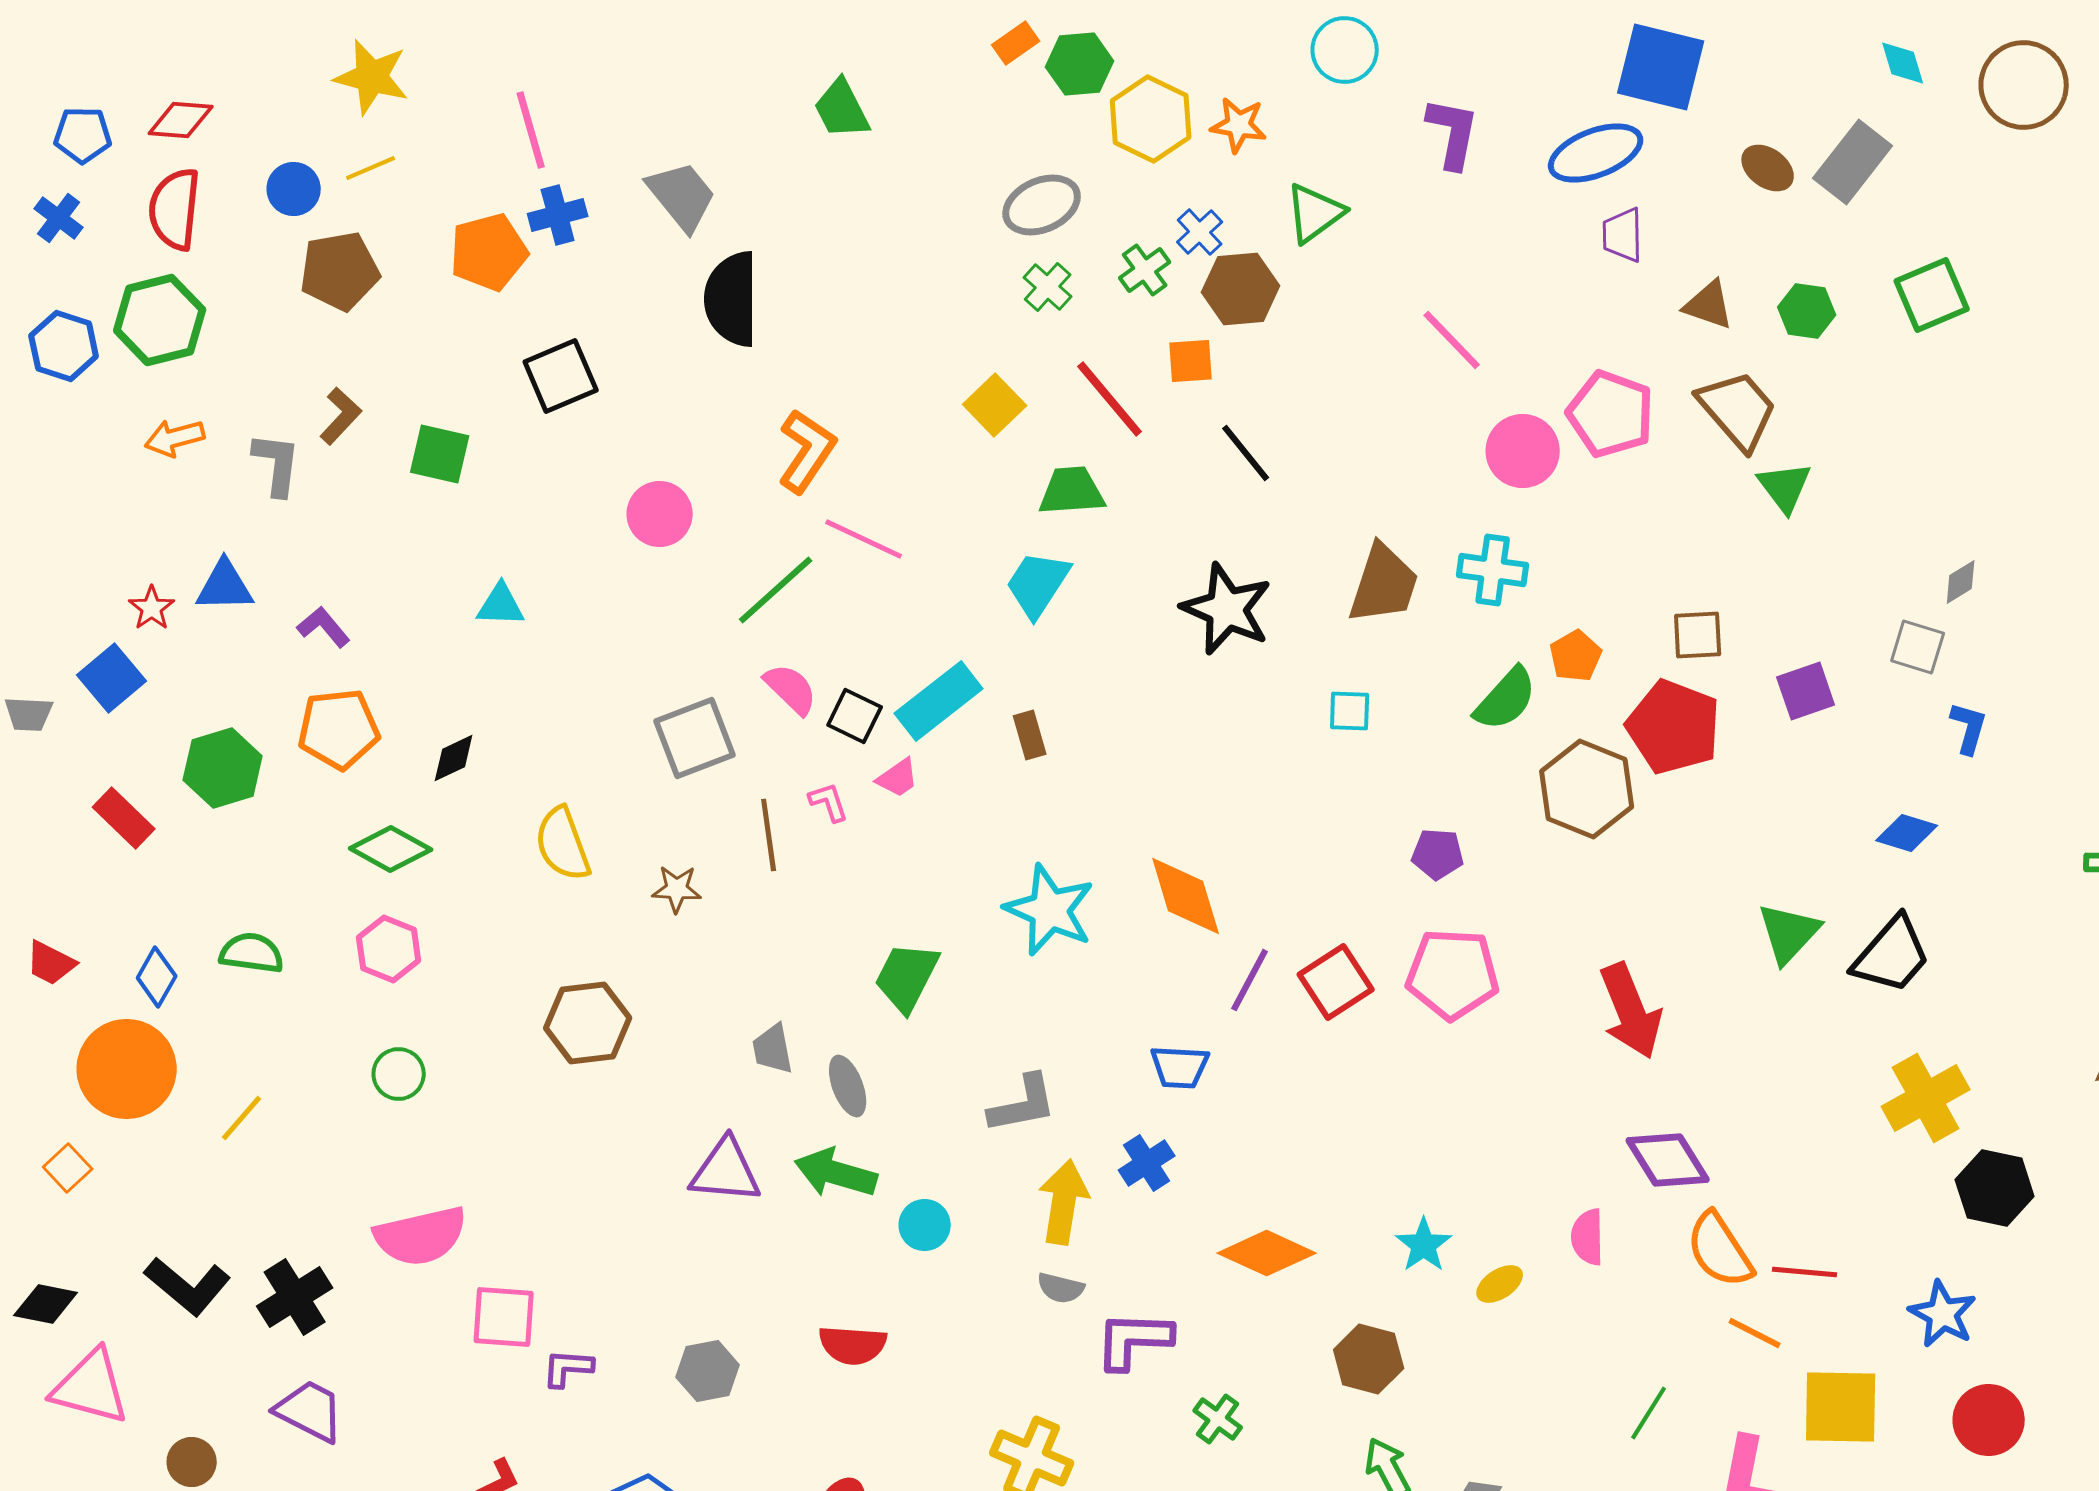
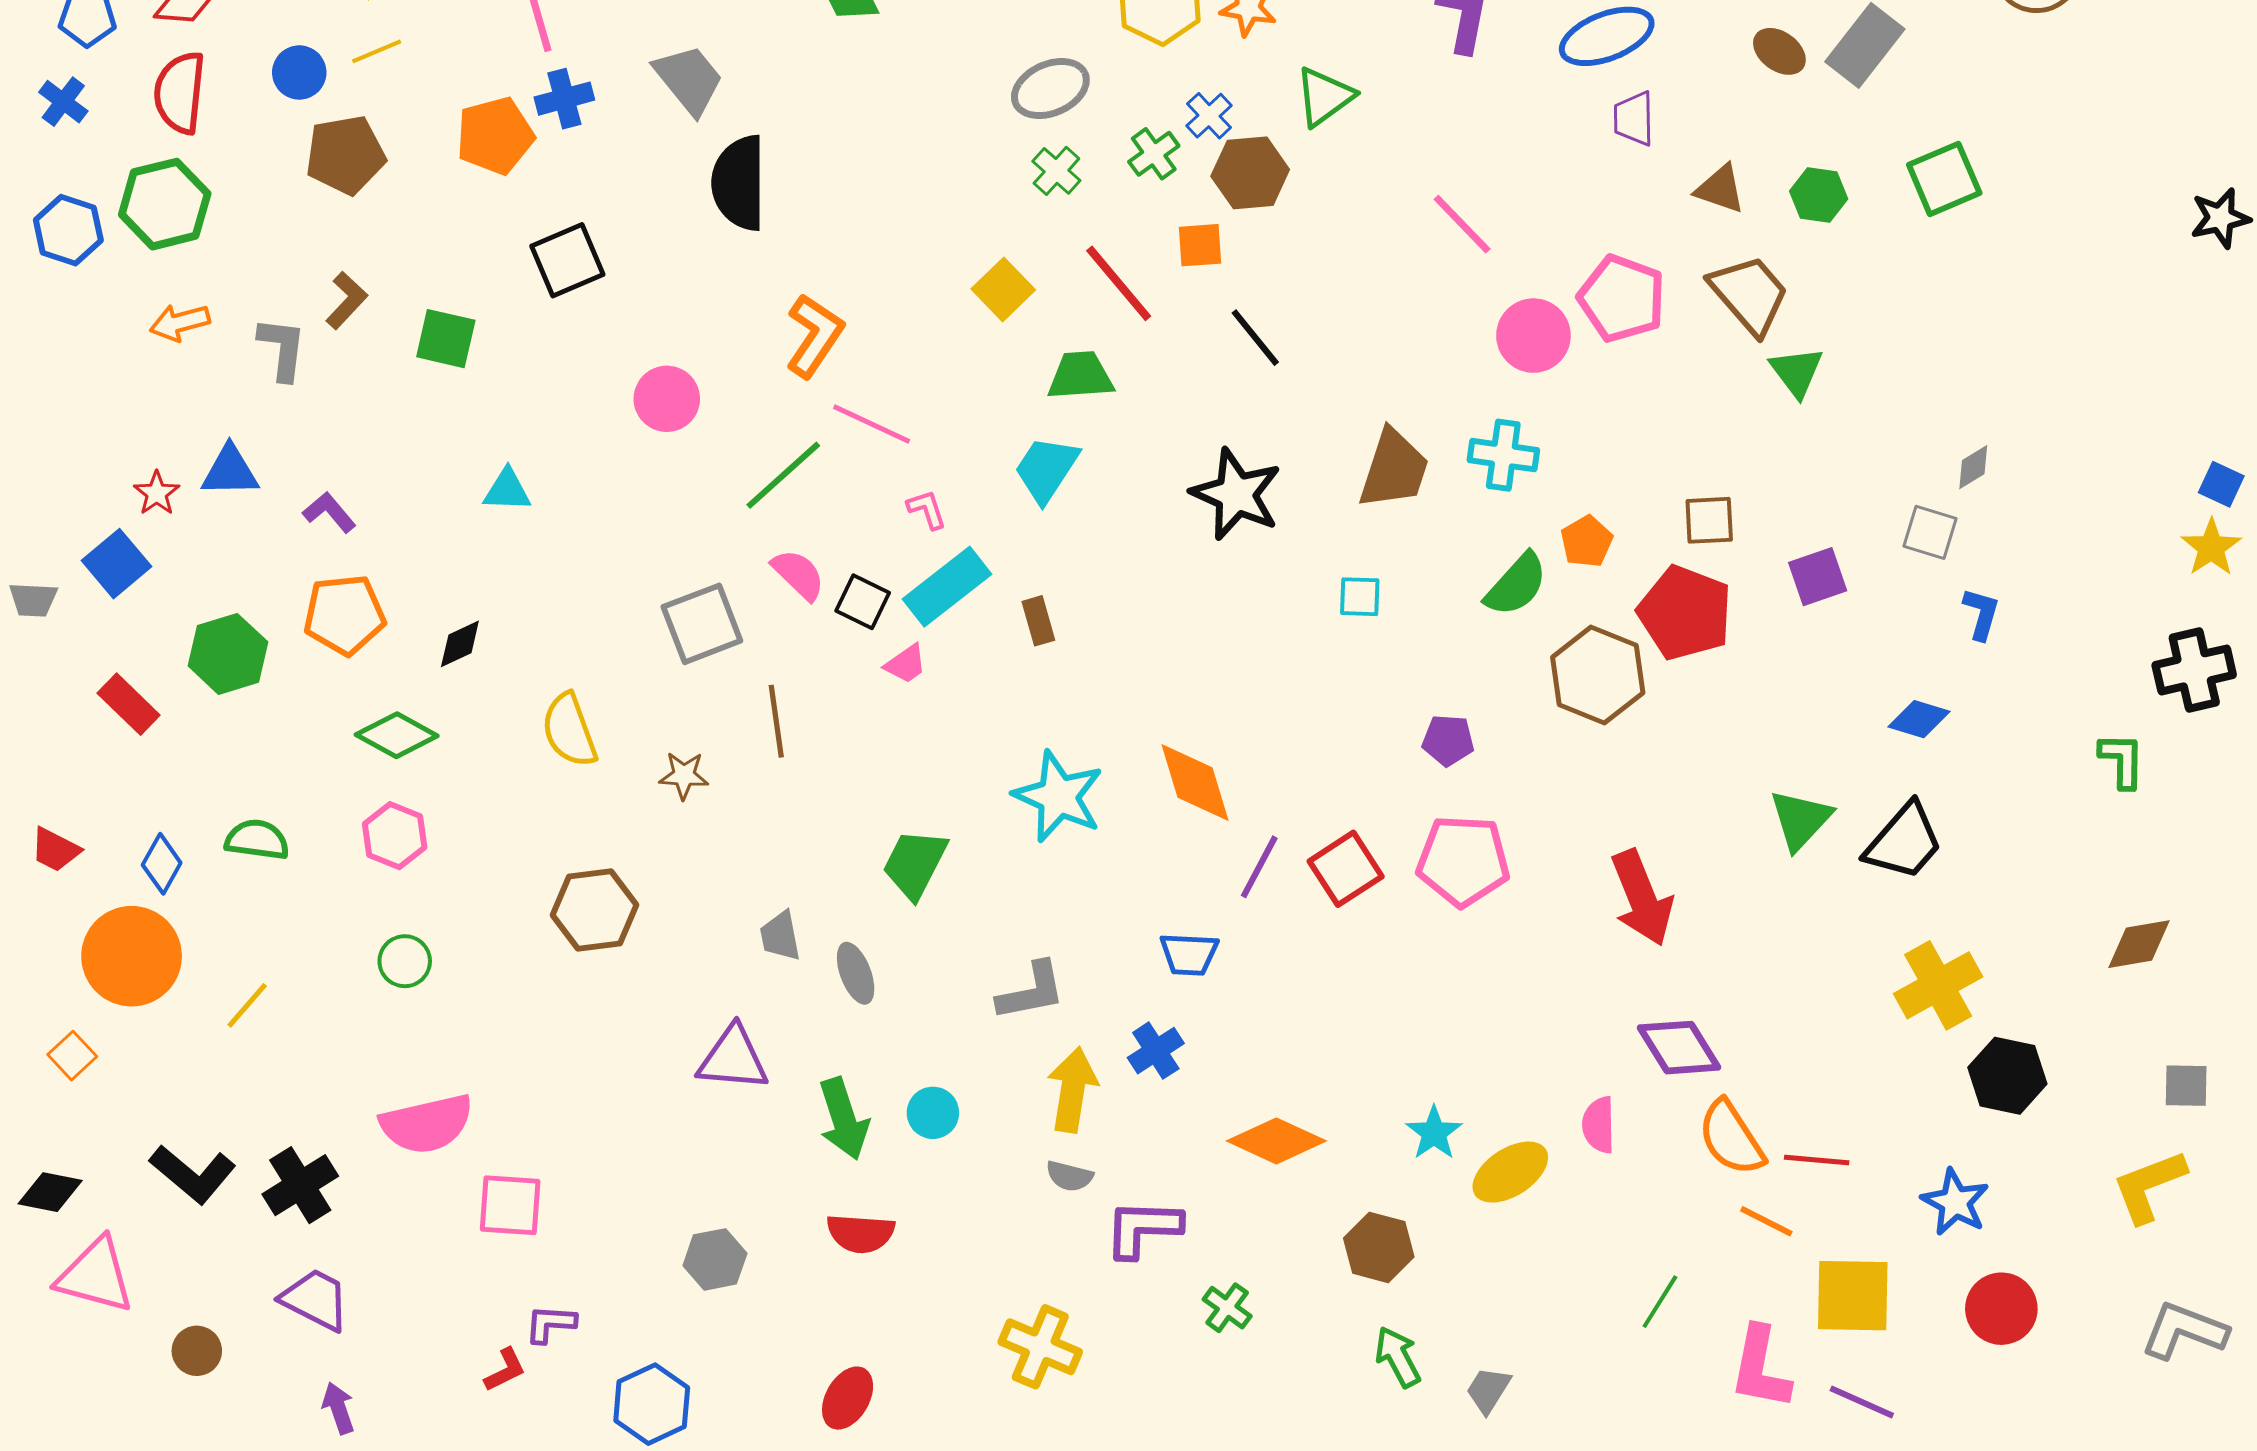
pink L-shape: (829, 802) -> (927, 509), moved
green arrow: (836, 1173) -> (844, 1119), moved, turned -124
yellow ellipse: (1500, 1284) -> (1510, 1172), size x1.6
purple L-shape: (568, 1368) -> (550, 1324), moved

